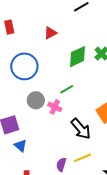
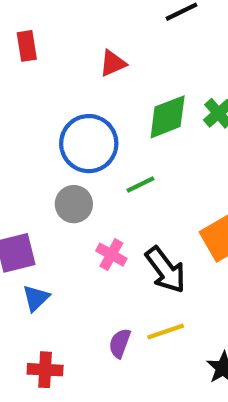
blue circle: (24, 66) -> (89, 144), moved
pink cross: (55, 107) -> (111, 255), moved
blue triangle: (20, 146) -> (36, 298), turned 32

